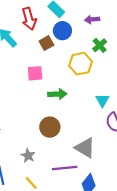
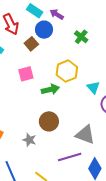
purple arrow: (92, 19) -> (57, 14), moved, turned 48
yellow hexagon: (81, 64) -> (67, 71), moved
gray star: (28, 156) -> (29, 140), moved

